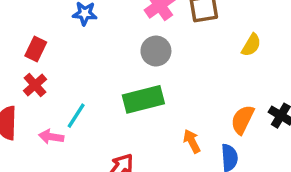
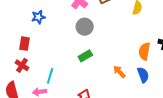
red rectangle: (36, 49) -> (25, 44), moved
green rectangle: (143, 99) -> (85, 56), size x0.6

